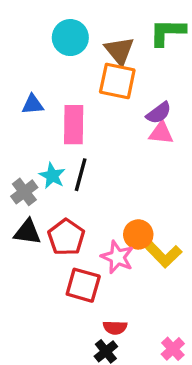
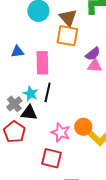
black triangle: (27, 232) -> (29, 113), moved
red pentagon: (66, 237) -> (14, 132), moved
pink star: (117, 257) -> (61, 132), moved

